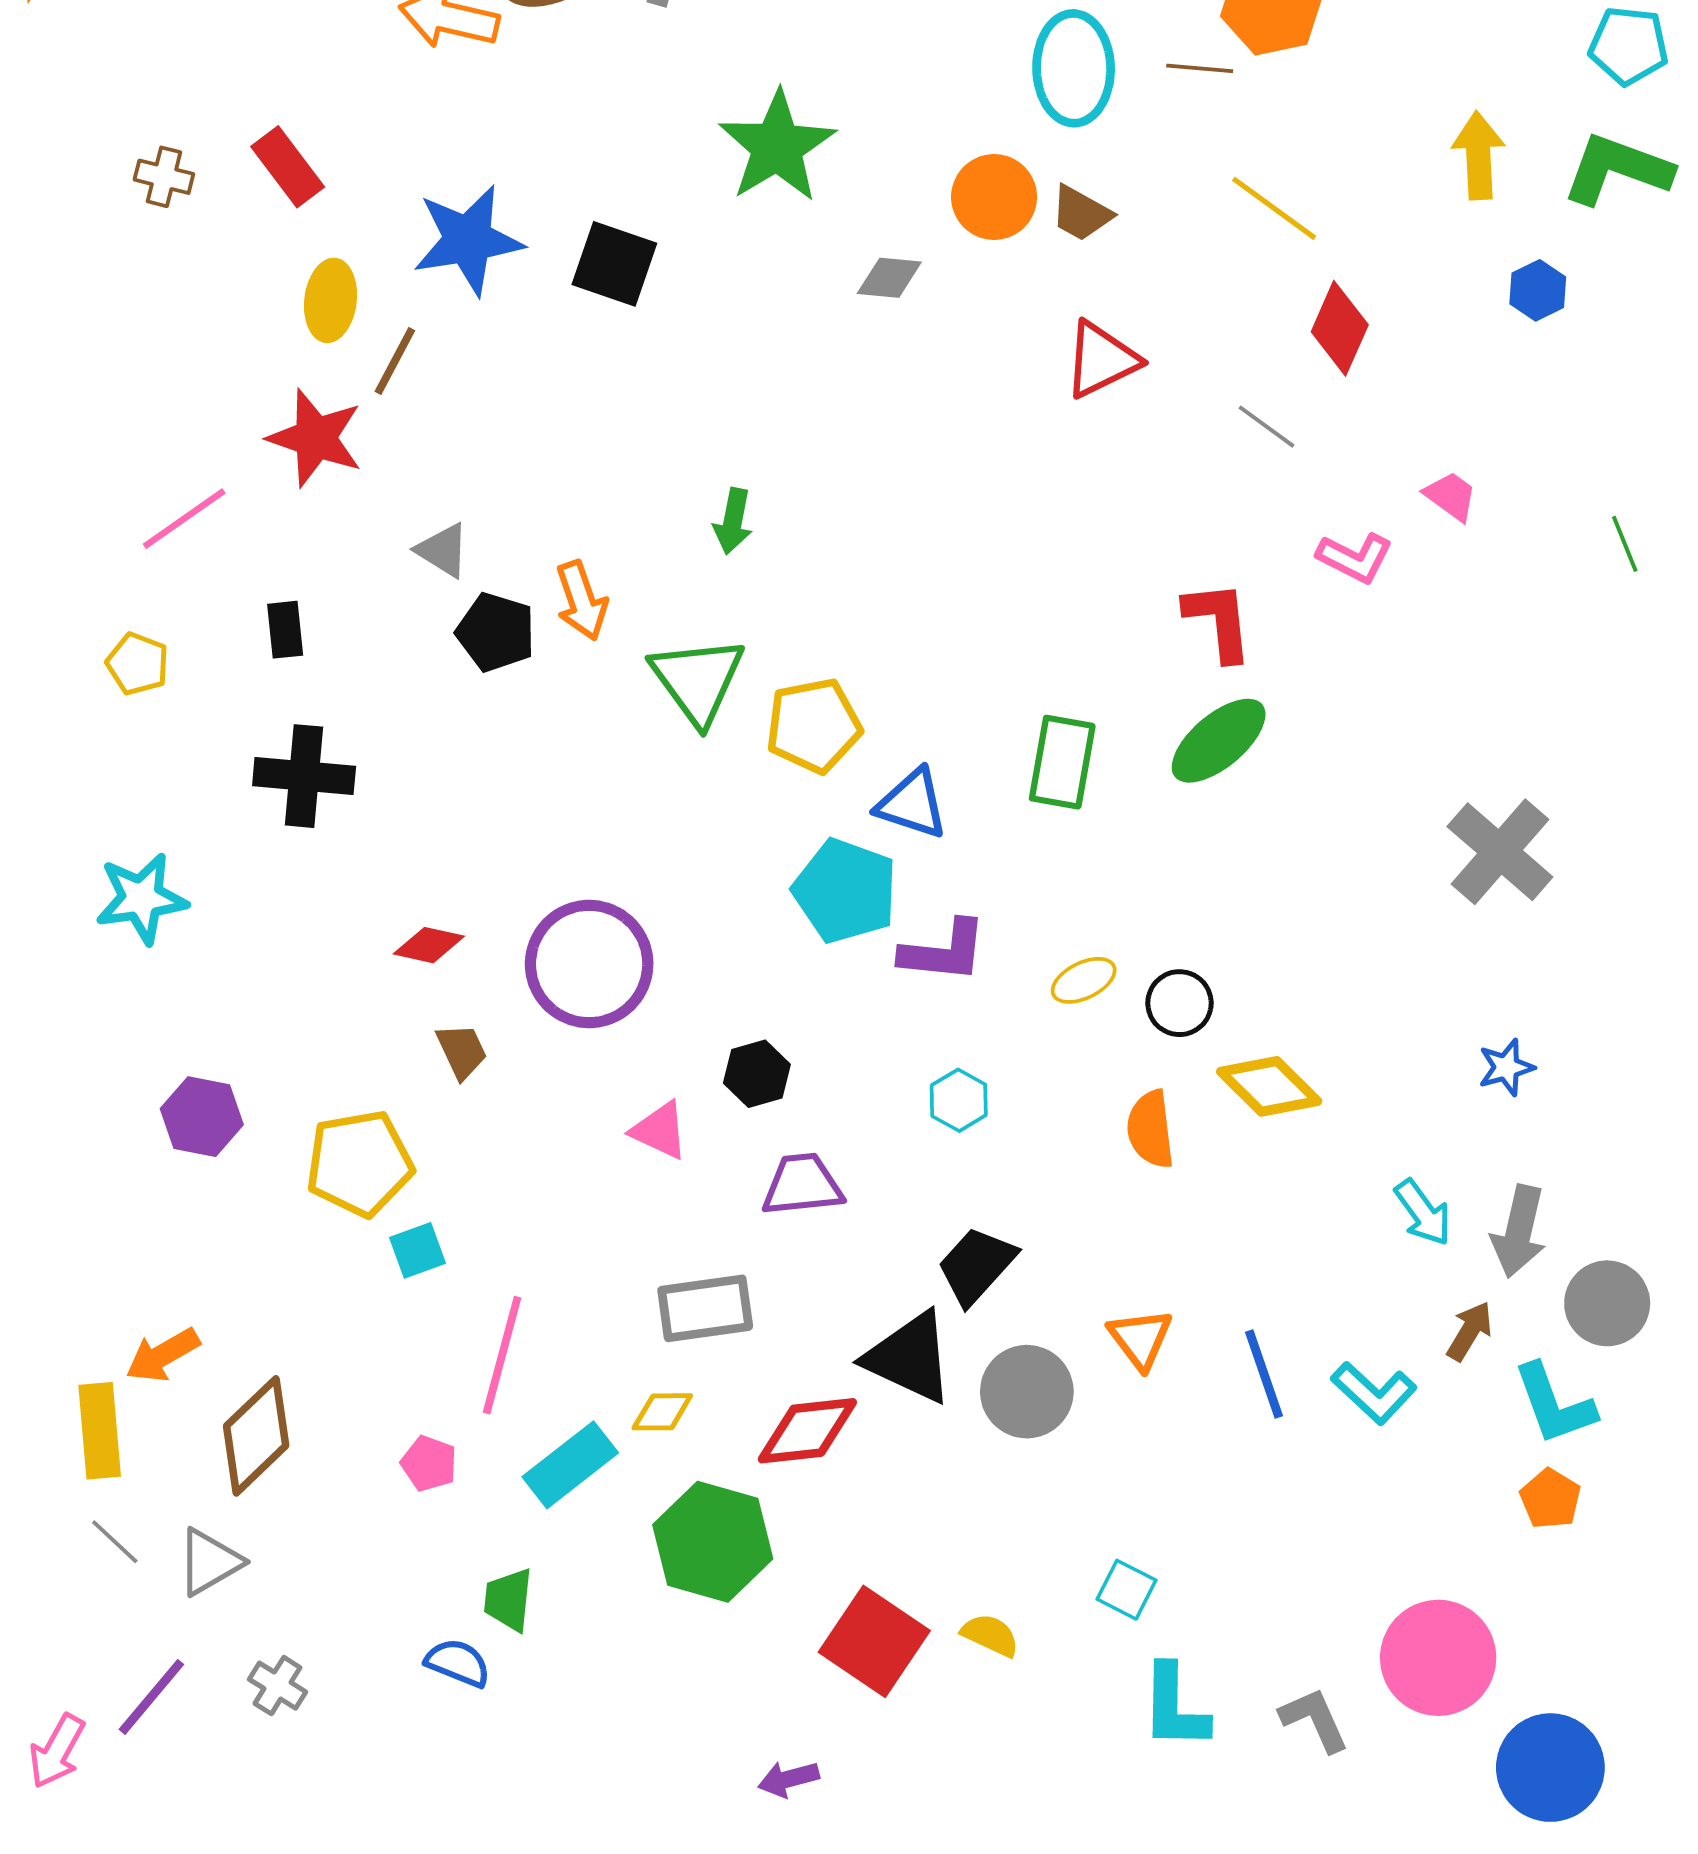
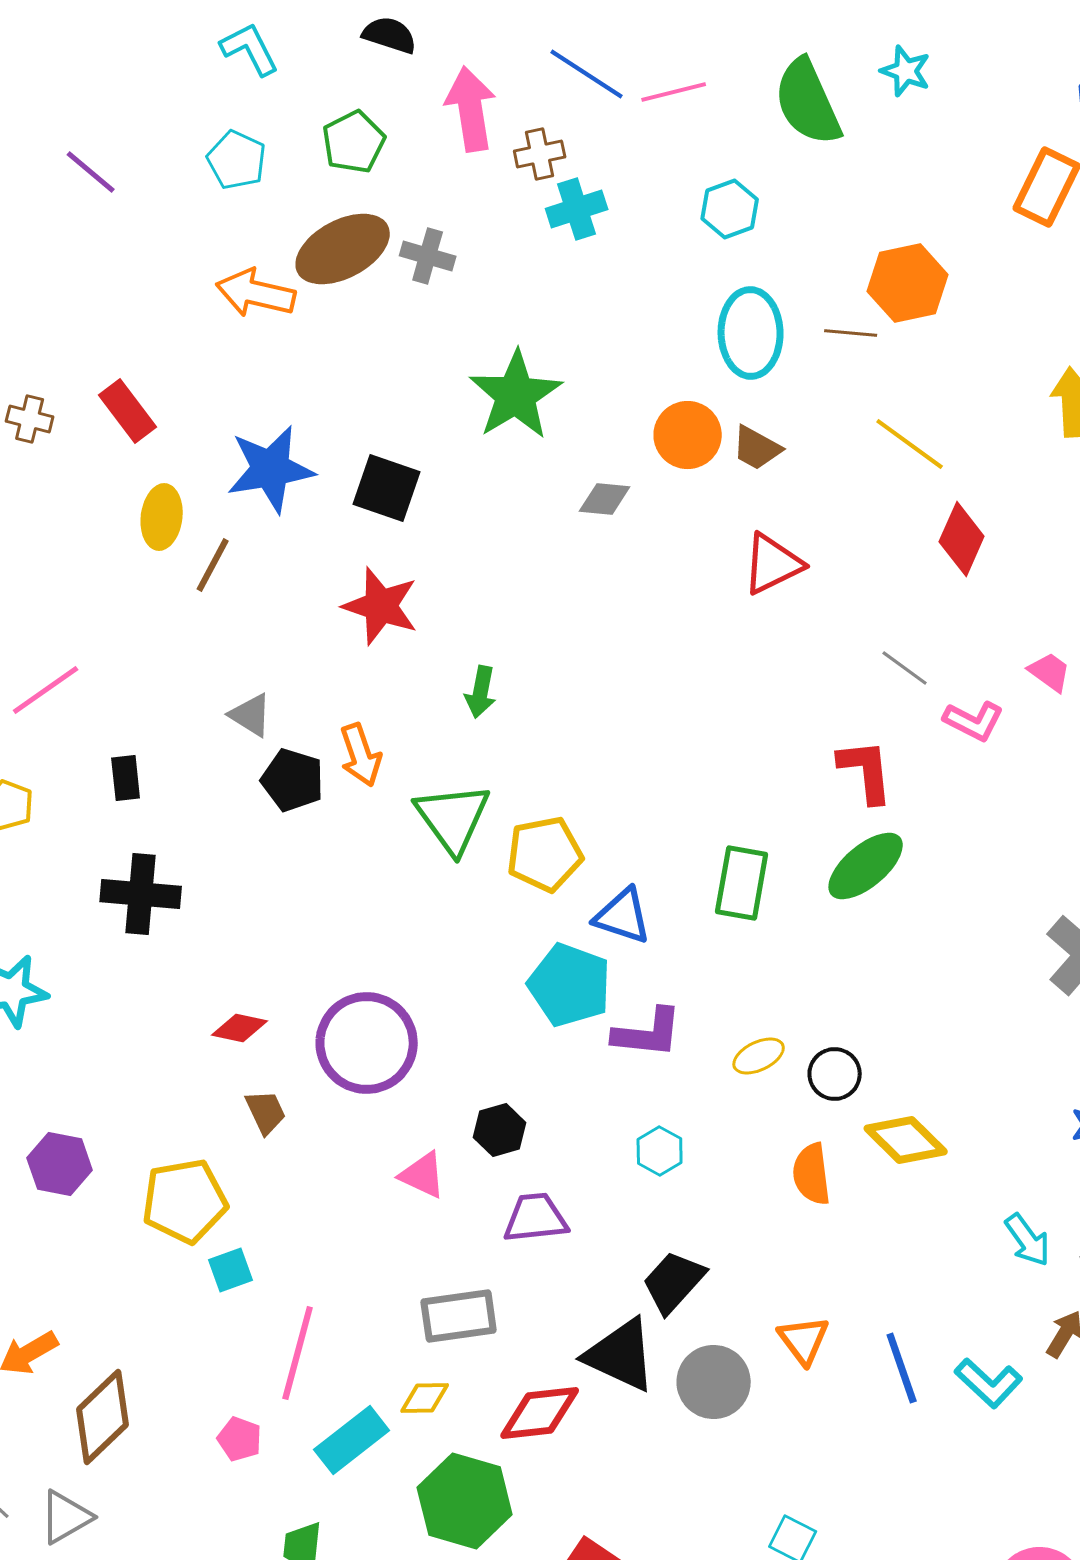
gray line: (1267, 427) -> (905, 668), moved
red star: (315, 438) -> (381, 606), moved

